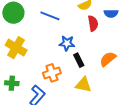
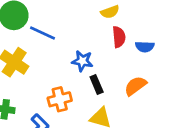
blue semicircle: (111, 13) -> (145, 47), moved
blue line: (50, 16) -> (43, 33), moved

